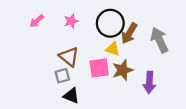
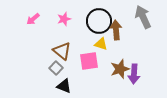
brown arrow: (129, 33) -> (116, 30), turned 144
gray arrow: (159, 40) -> (143, 17), moved
brown star: (123, 70) -> (120, 69), moved
gray square: (62, 76) -> (56, 68), turned -32

